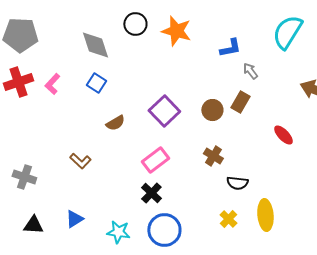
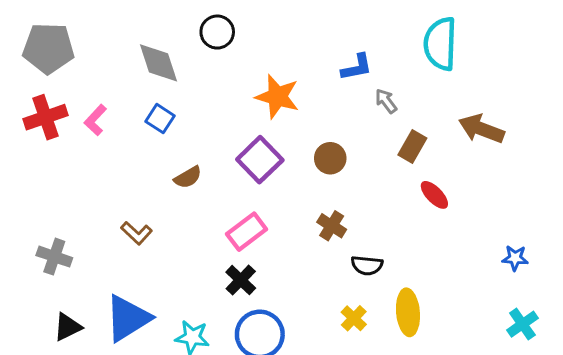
orange star: (176, 31) -> (277, 97), moved
cyan semicircle: (287, 32) -> (440, 44), turned -30
brown rectangle: (240, 102) -> (412, 146), moved
blue triangle: (74, 219) -> (128, 318), size x1.8
black triangle: (33, 225) -> (68, 327), turned -30

